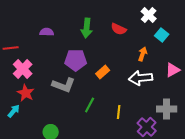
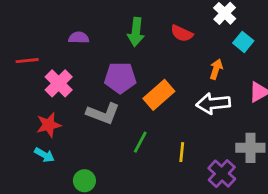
pink cross: (23, 69) -> (59, 83), moved
orange rectangle: (103, 72) -> (159, 95), size x1.5
red star: (26, 93) -> (49, 125), turned 30
cyan arrow: (14, 111) -> (44, 155), moved, turned 80

